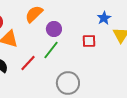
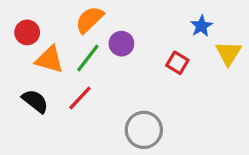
red square: (89, 41) -> (177, 63), turned 32
green line: (51, 50) -> (88, 58), moved

